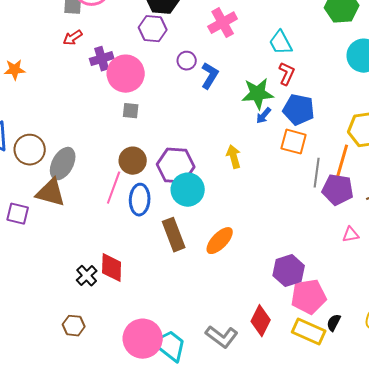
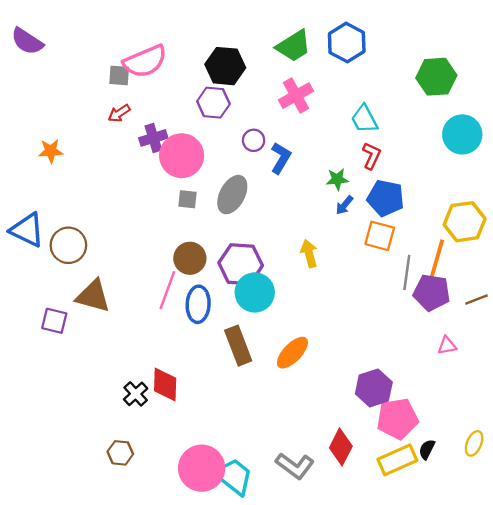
green star: (258, 94) -> (337, 179), size x0.6
gray ellipse: (63, 164) -> (232, 195), moved
yellow rectangle: (309, 332) -> (397, 460), turned -48

